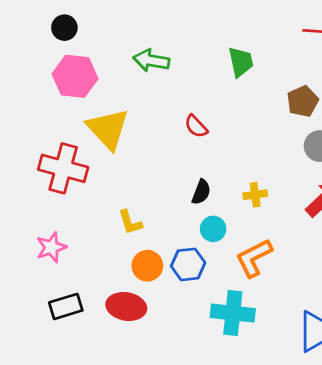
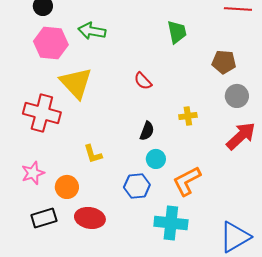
green arrow: (151, 61) -> (92, 31), moved
brown pentagon: (303, 101) -> (224, 62), turned 30
yellow cross: (255, 195) -> (188, 116), moved
orange circle: (147, 266) -> (67, 187), moved

